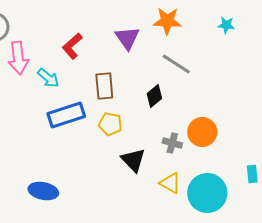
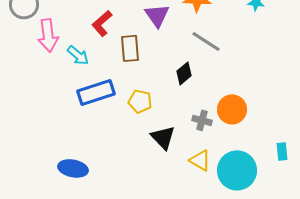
brown rectangle: (104, 86) -> (130, 48), moved

